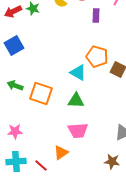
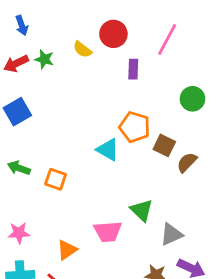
orange square: (41, 94) -> (56, 179), size x0.7
green triangle: (76, 100) -> (142, 210), moved, turned 42
orange triangle: (61, 152) -> (67, 250), moved

